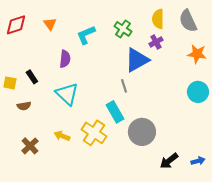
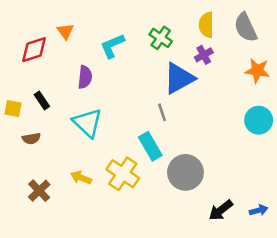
red diamond: (16, 25) -> (34, 50), moved

